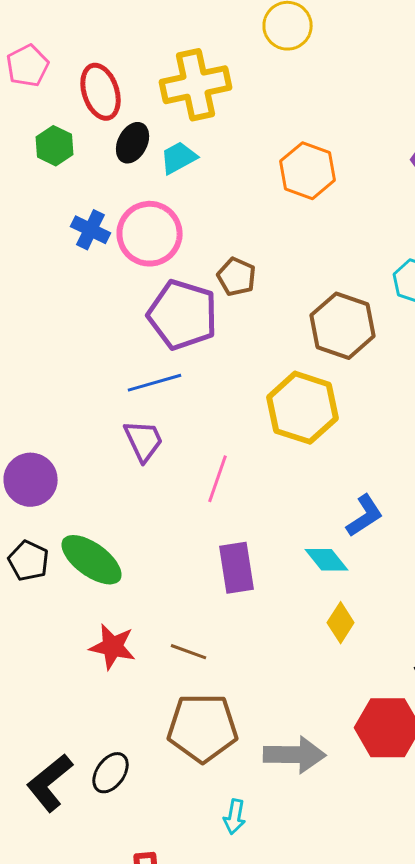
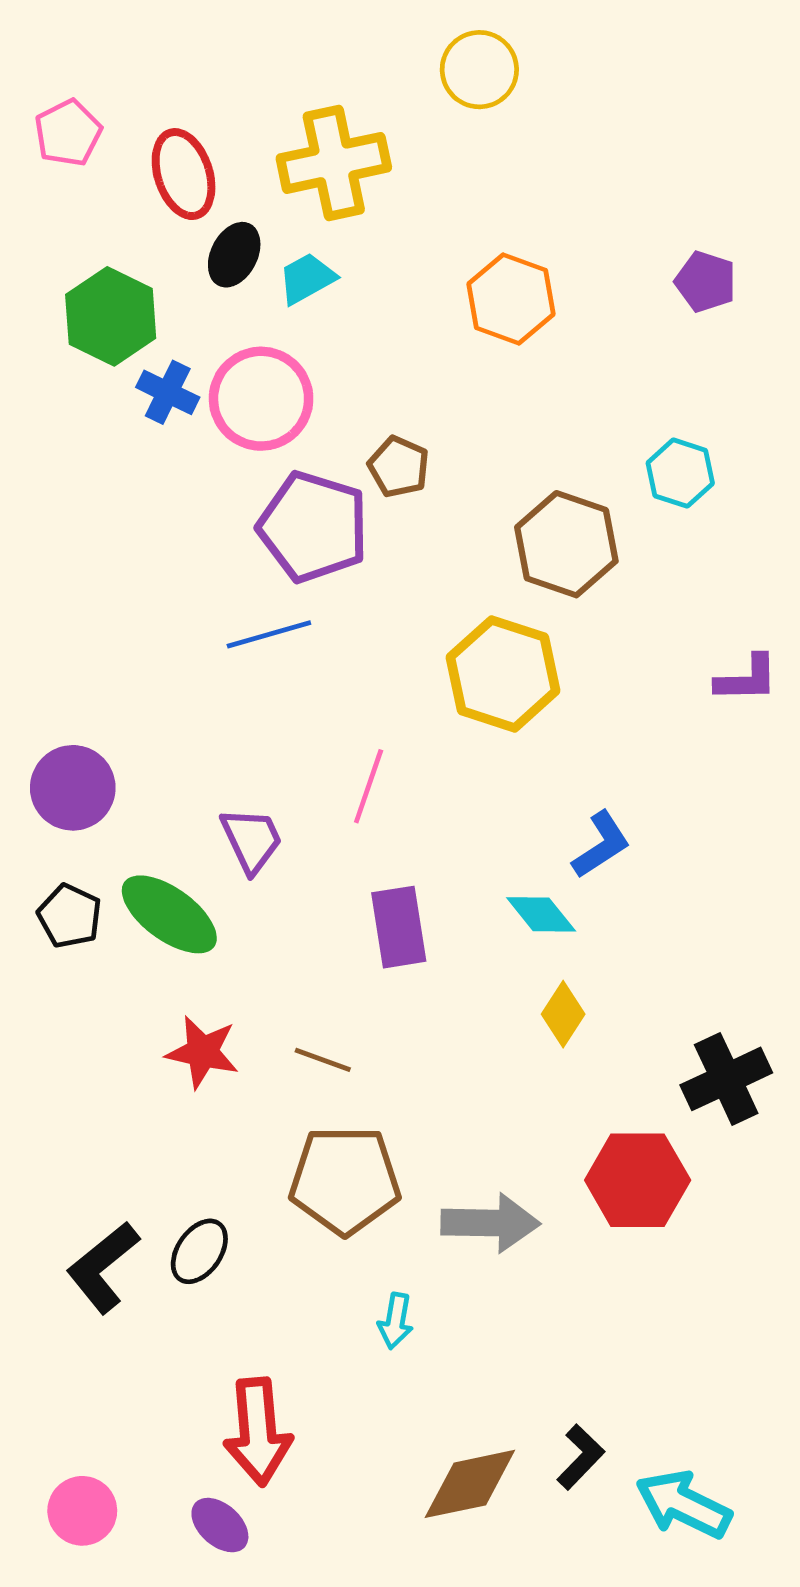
green hexagon: (55, 146) -> (111, 316), moved, size x1.5
purple trapezoid: (144, 441) -> (252, 840), moved

